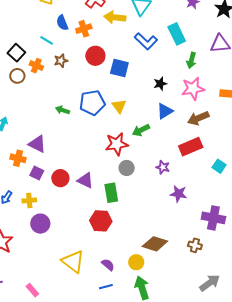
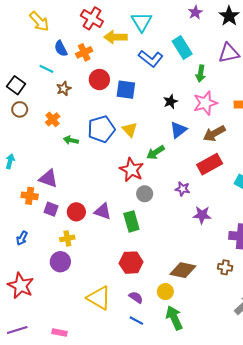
orange cross: (36, 66) -> (53, 119), moved, turned 32
red star: (117, 144) -> (132, 170), turned -30
yellow cross: (29, 200) -> (67, 238), moved
red hexagon: (101, 221) -> (131, 263), moved
blue line: (106, 287) -> (136, 321), turned 48
pink rectangle: (32, 290) -> (59, 332), turned -32

